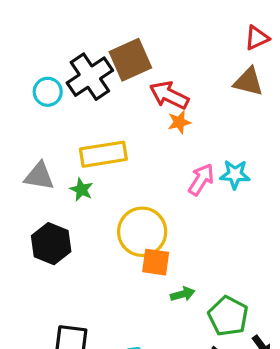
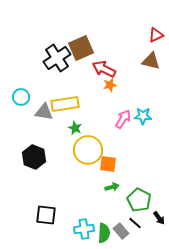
cyan circle: (48, 92) -> (21, 97), moved
gray triangle: (39, 176) -> (44, 112), moved
green star: (81, 190) -> (75, 128), moved
orange square: (156, 262) -> (108, 164), moved

